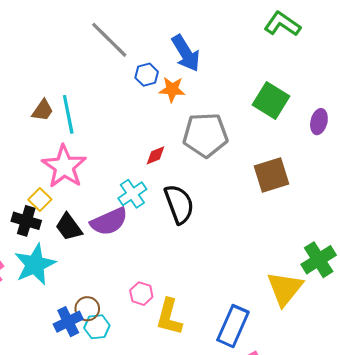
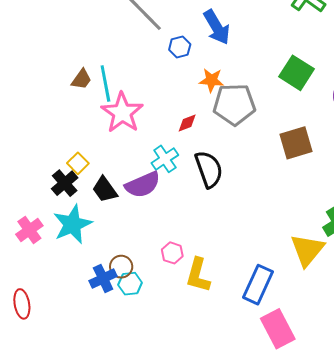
orange star: (172, 89) -> (211, 80), moved
pink star: (64, 166) -> (122, 113), moved
black cross: (26, 221) -> (65, 183), turned 32

